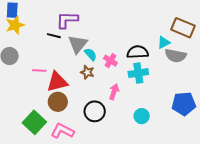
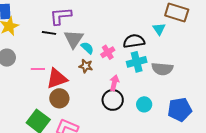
cyan triangle: (164, 42) -> (159, 29), turned -32
gray semicircle: (176, 56) -> (162, 69), moved
pink cross: (110, 61) -> (108, 52), turned 32
blue pentagon: (184, 104) -> (180, 110), moved
black circle: (95, 111) -> (113, 100), moved

